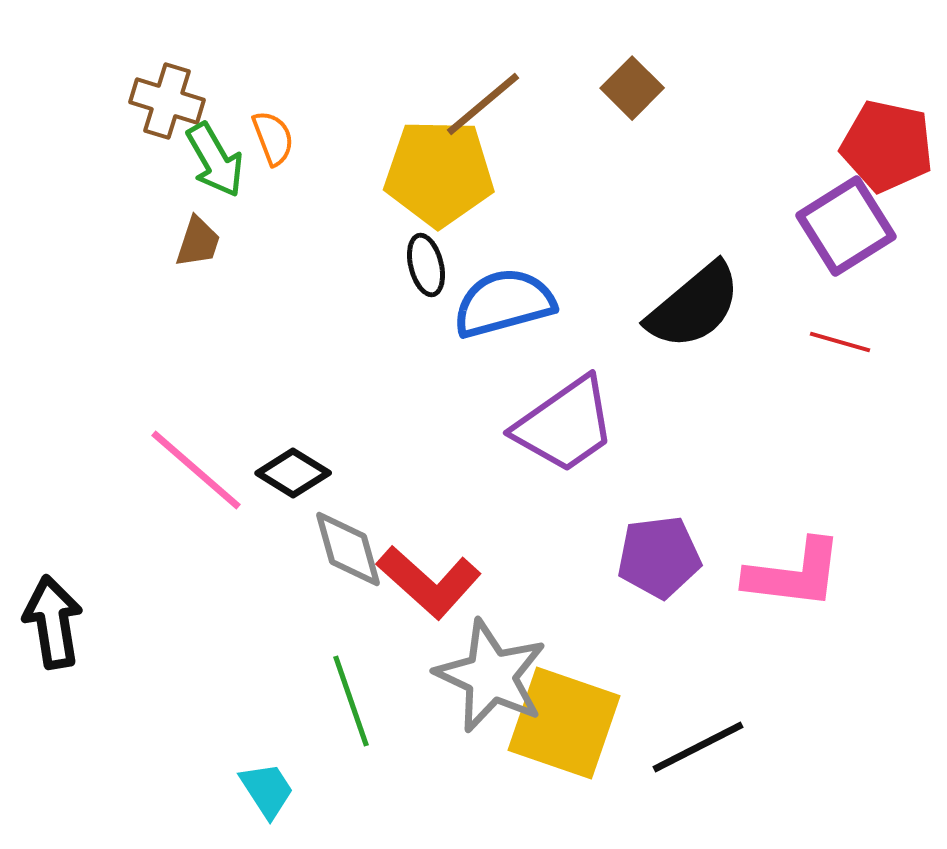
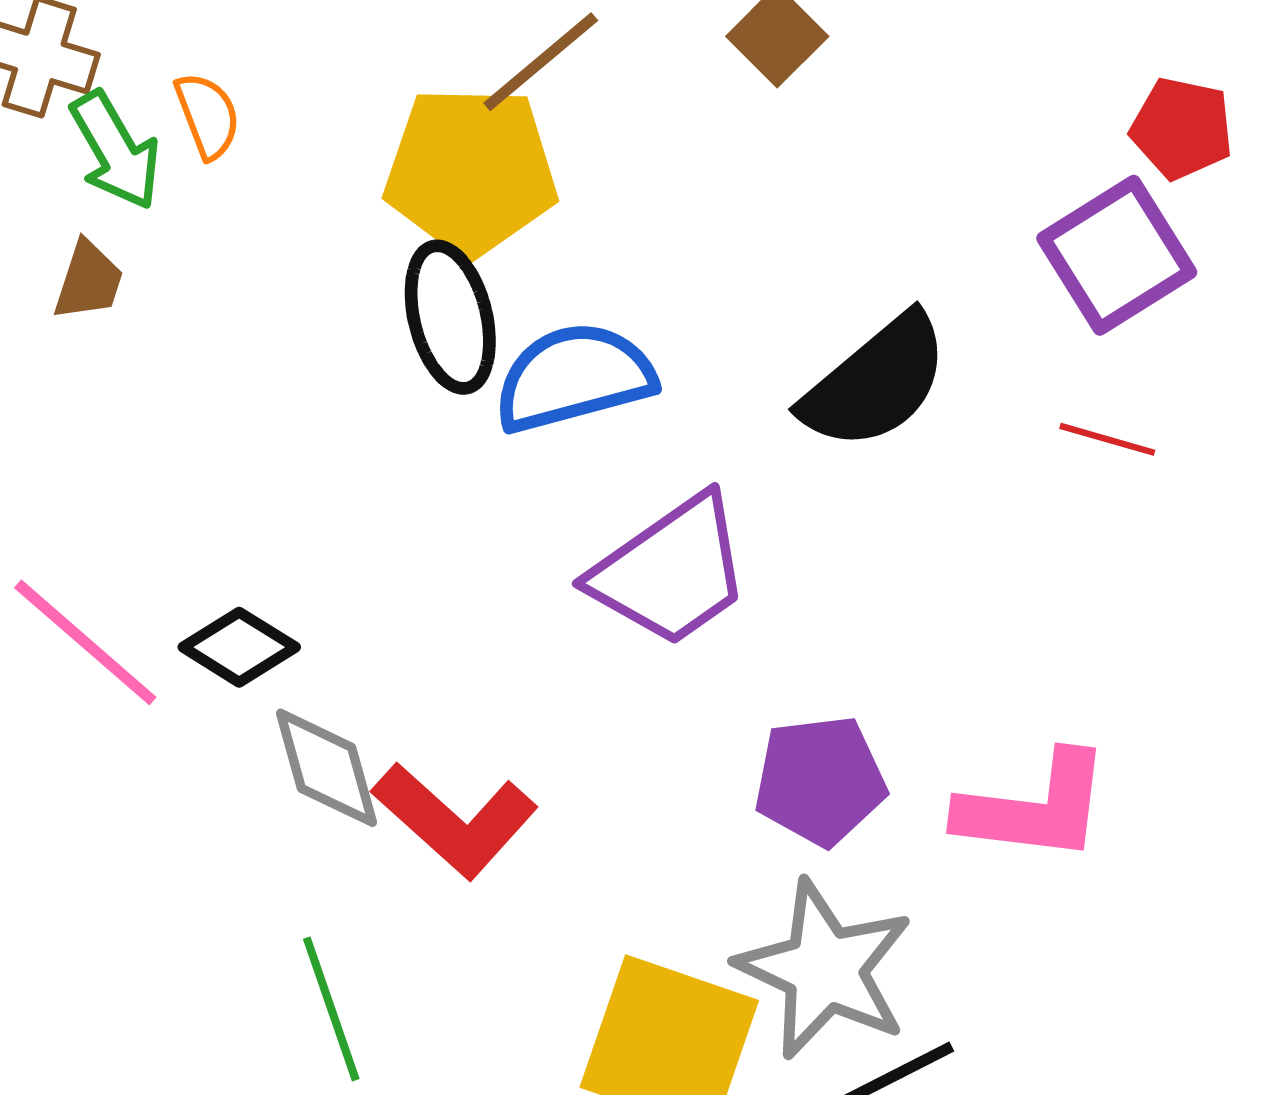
red pentagon: (887, 146) -> (1182, 128), size x0.7
black ellipse: (426, 265) -> (450, 317), size x1.5
gray star: (491, 676) -> (825, 969), moved

